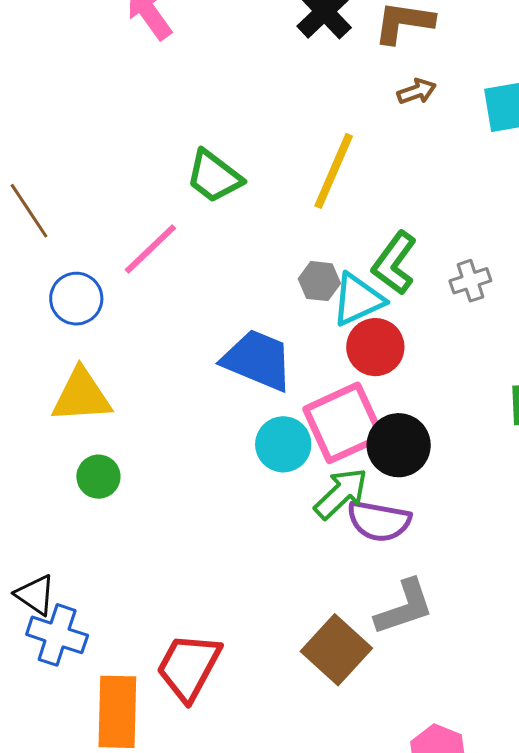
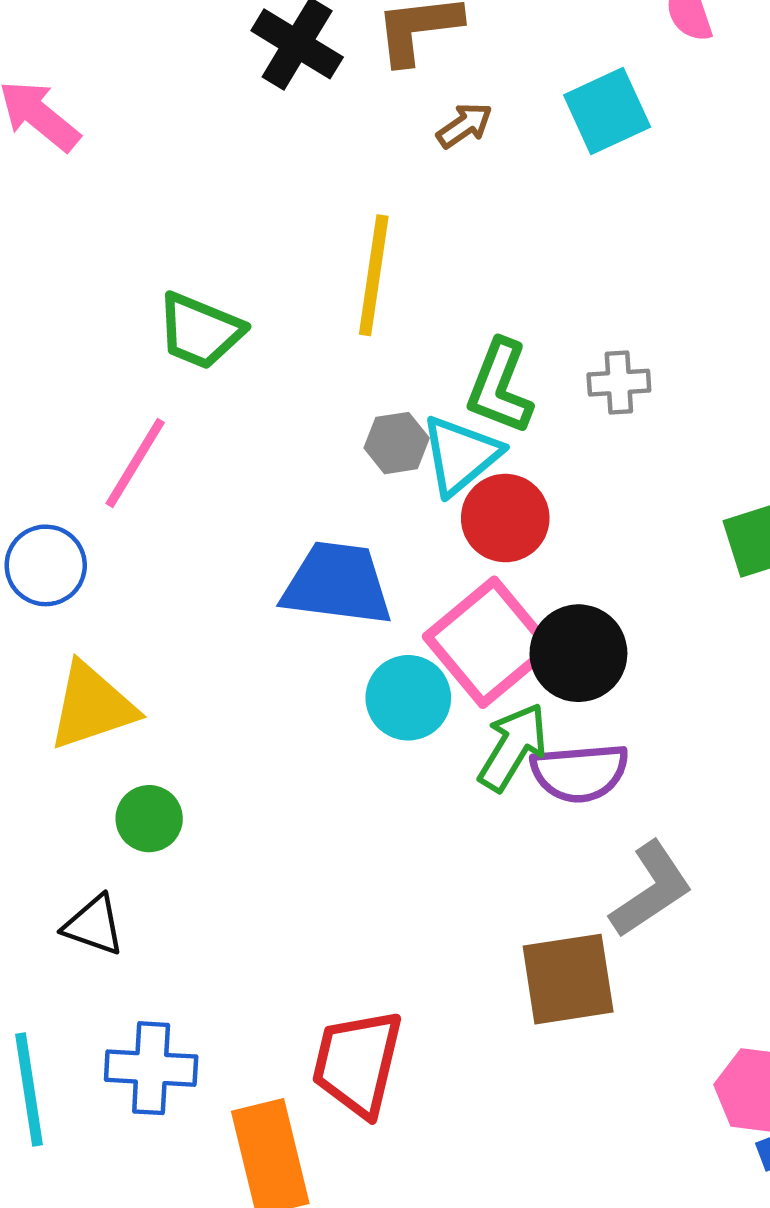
gray cross: (470, 281) -> (619, 383), turned 30
black triangle: (35, 595) -> (94, 925), moved
brown square: (336, 650) -> (568, 979), turned -36

